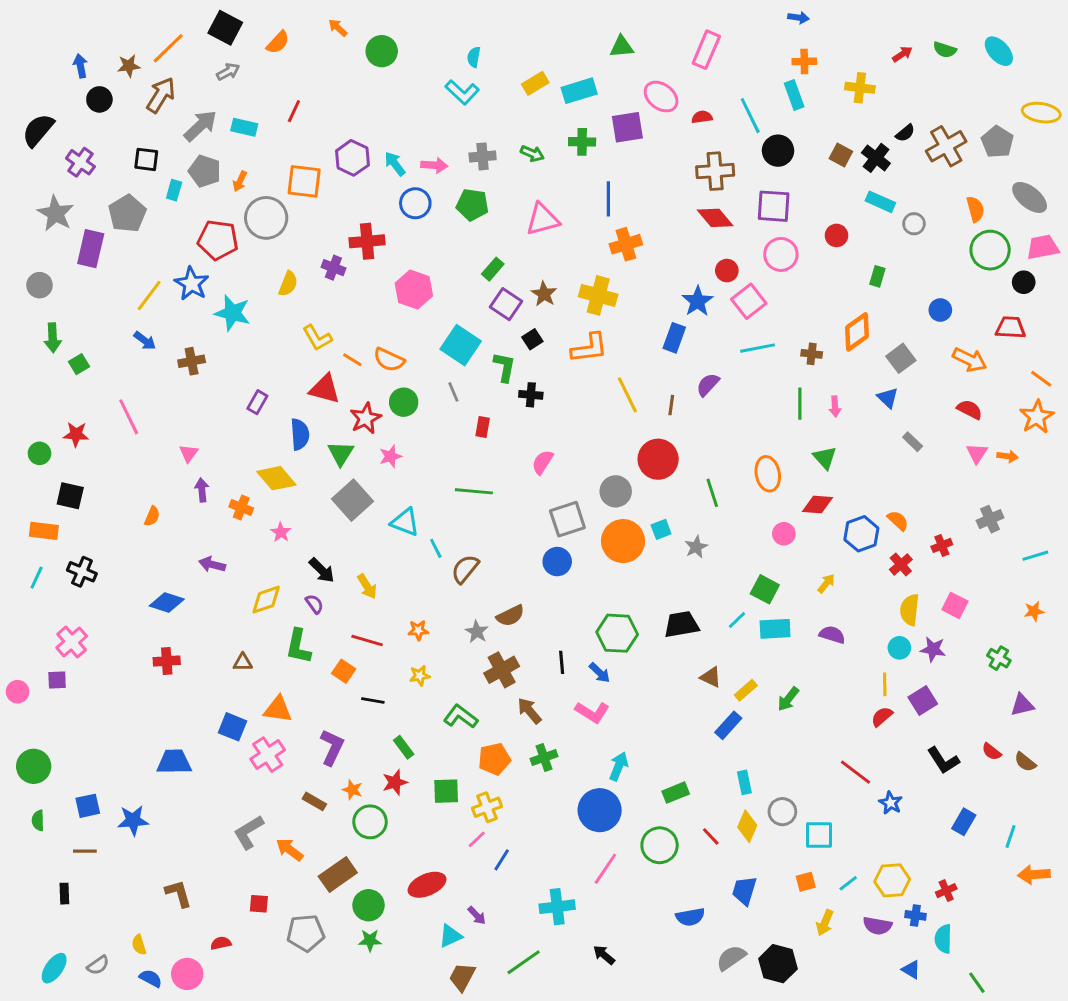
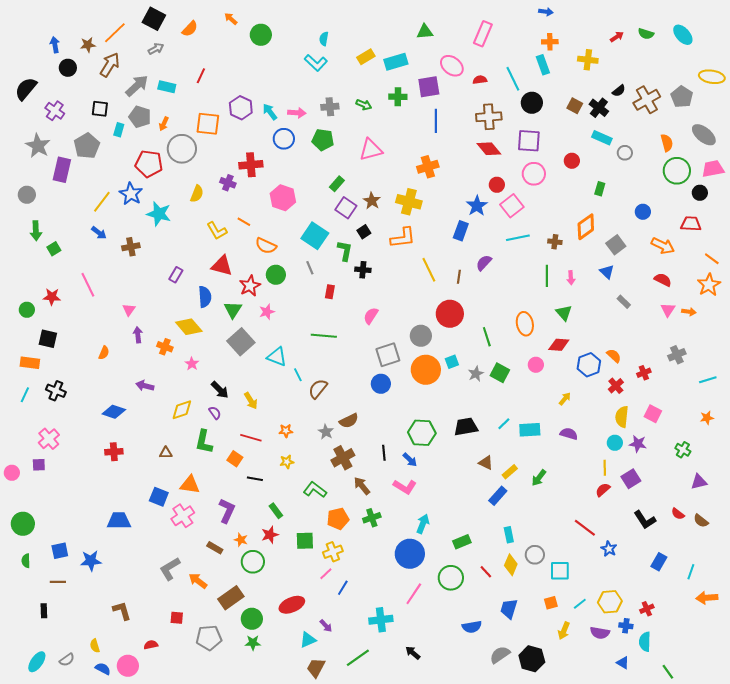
blue line: (608, 199) -> (436, 121), moved
orange line: (352, 360) -> (244, 222), moved
green square: (765, 589) -> (500, 373), moved

